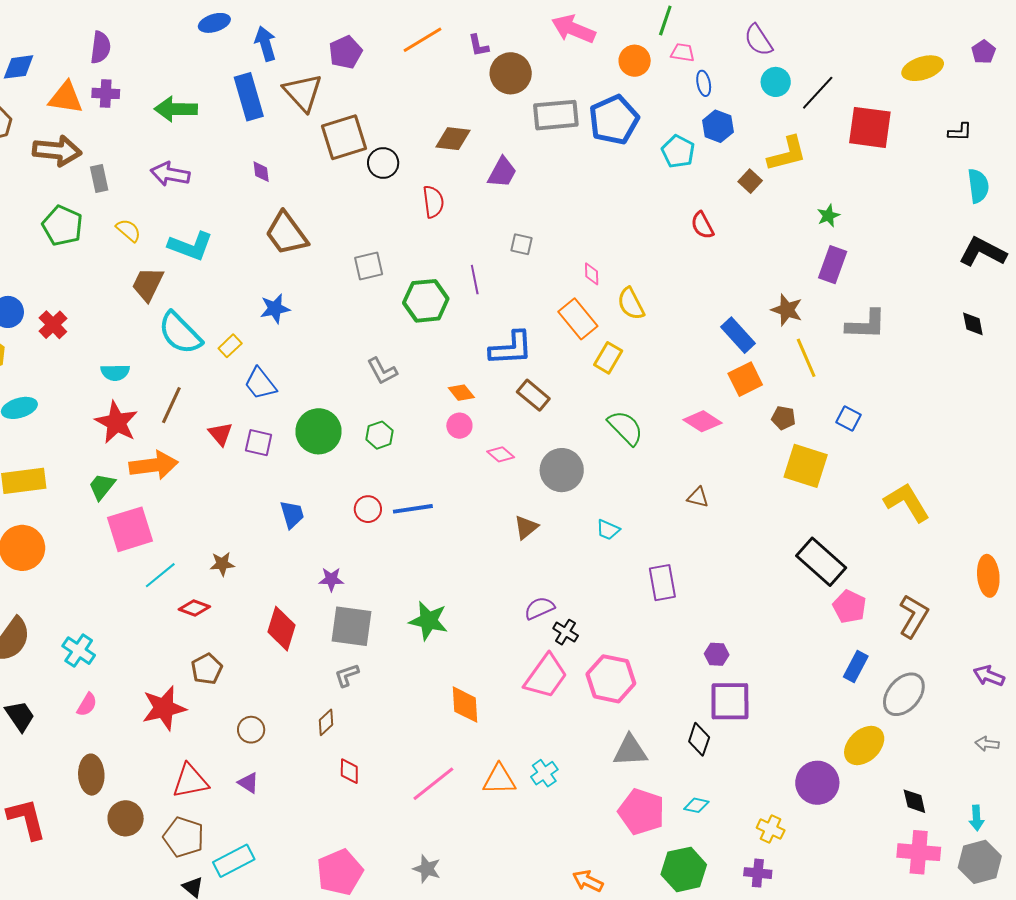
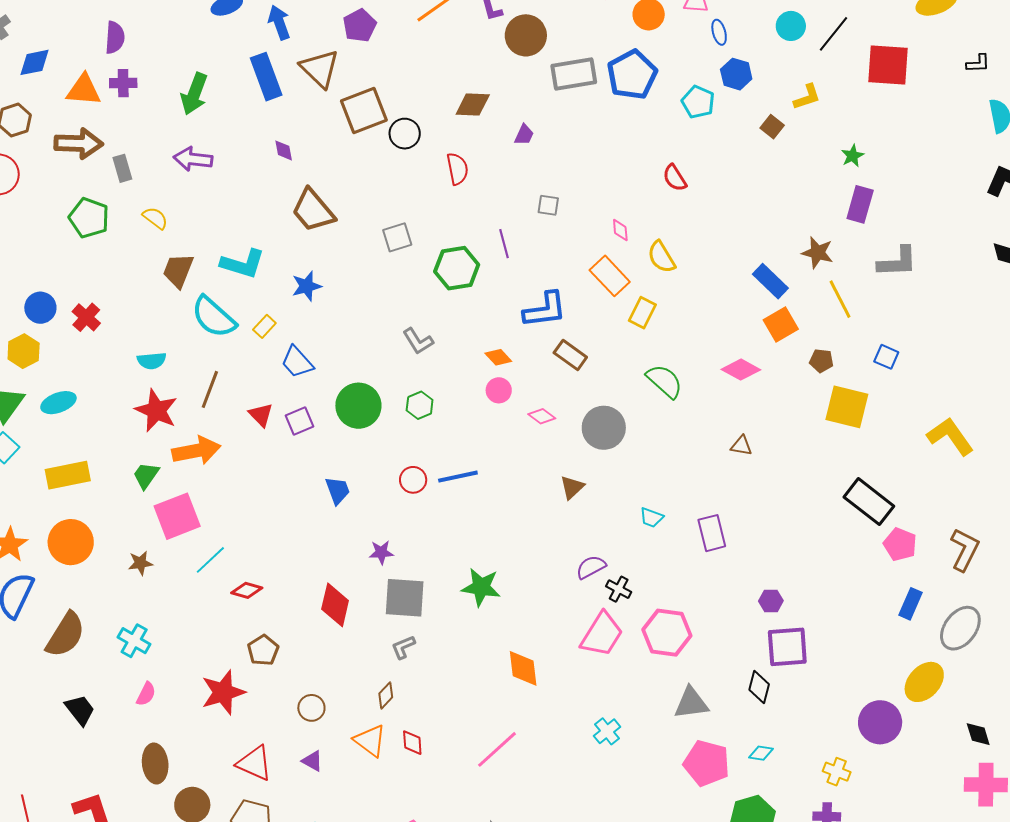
green arrow: (176, 109) -> (194, 94), turned -66
yellow L-shape: (787, 154) -> (807, 97), size x0.7
purple trapezoid: (502, 172) -> (524, 135), size x0.7
red semicircle: (702, 225) -> (675, 178), moved
cyan L-shape: (191, 246) -> (243, 264), moved
purple square: (259, 443) -> (299, 421), turned -32
cyan trapezoid: (608, 530) -> (651, 517), moved
brown star: (222, 564) -> (140, 563), moved
orange triangle: (499, 779) -> (370, 741), moved, turned 42
red triangle: (190, 781) -> (254, 763), turned 39

